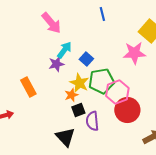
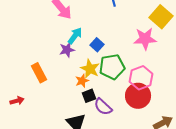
pink hexagon: (117, 92) -> (141, 78), moved
purple semicircle: (92, 121) -> (103, 107), turned -42

